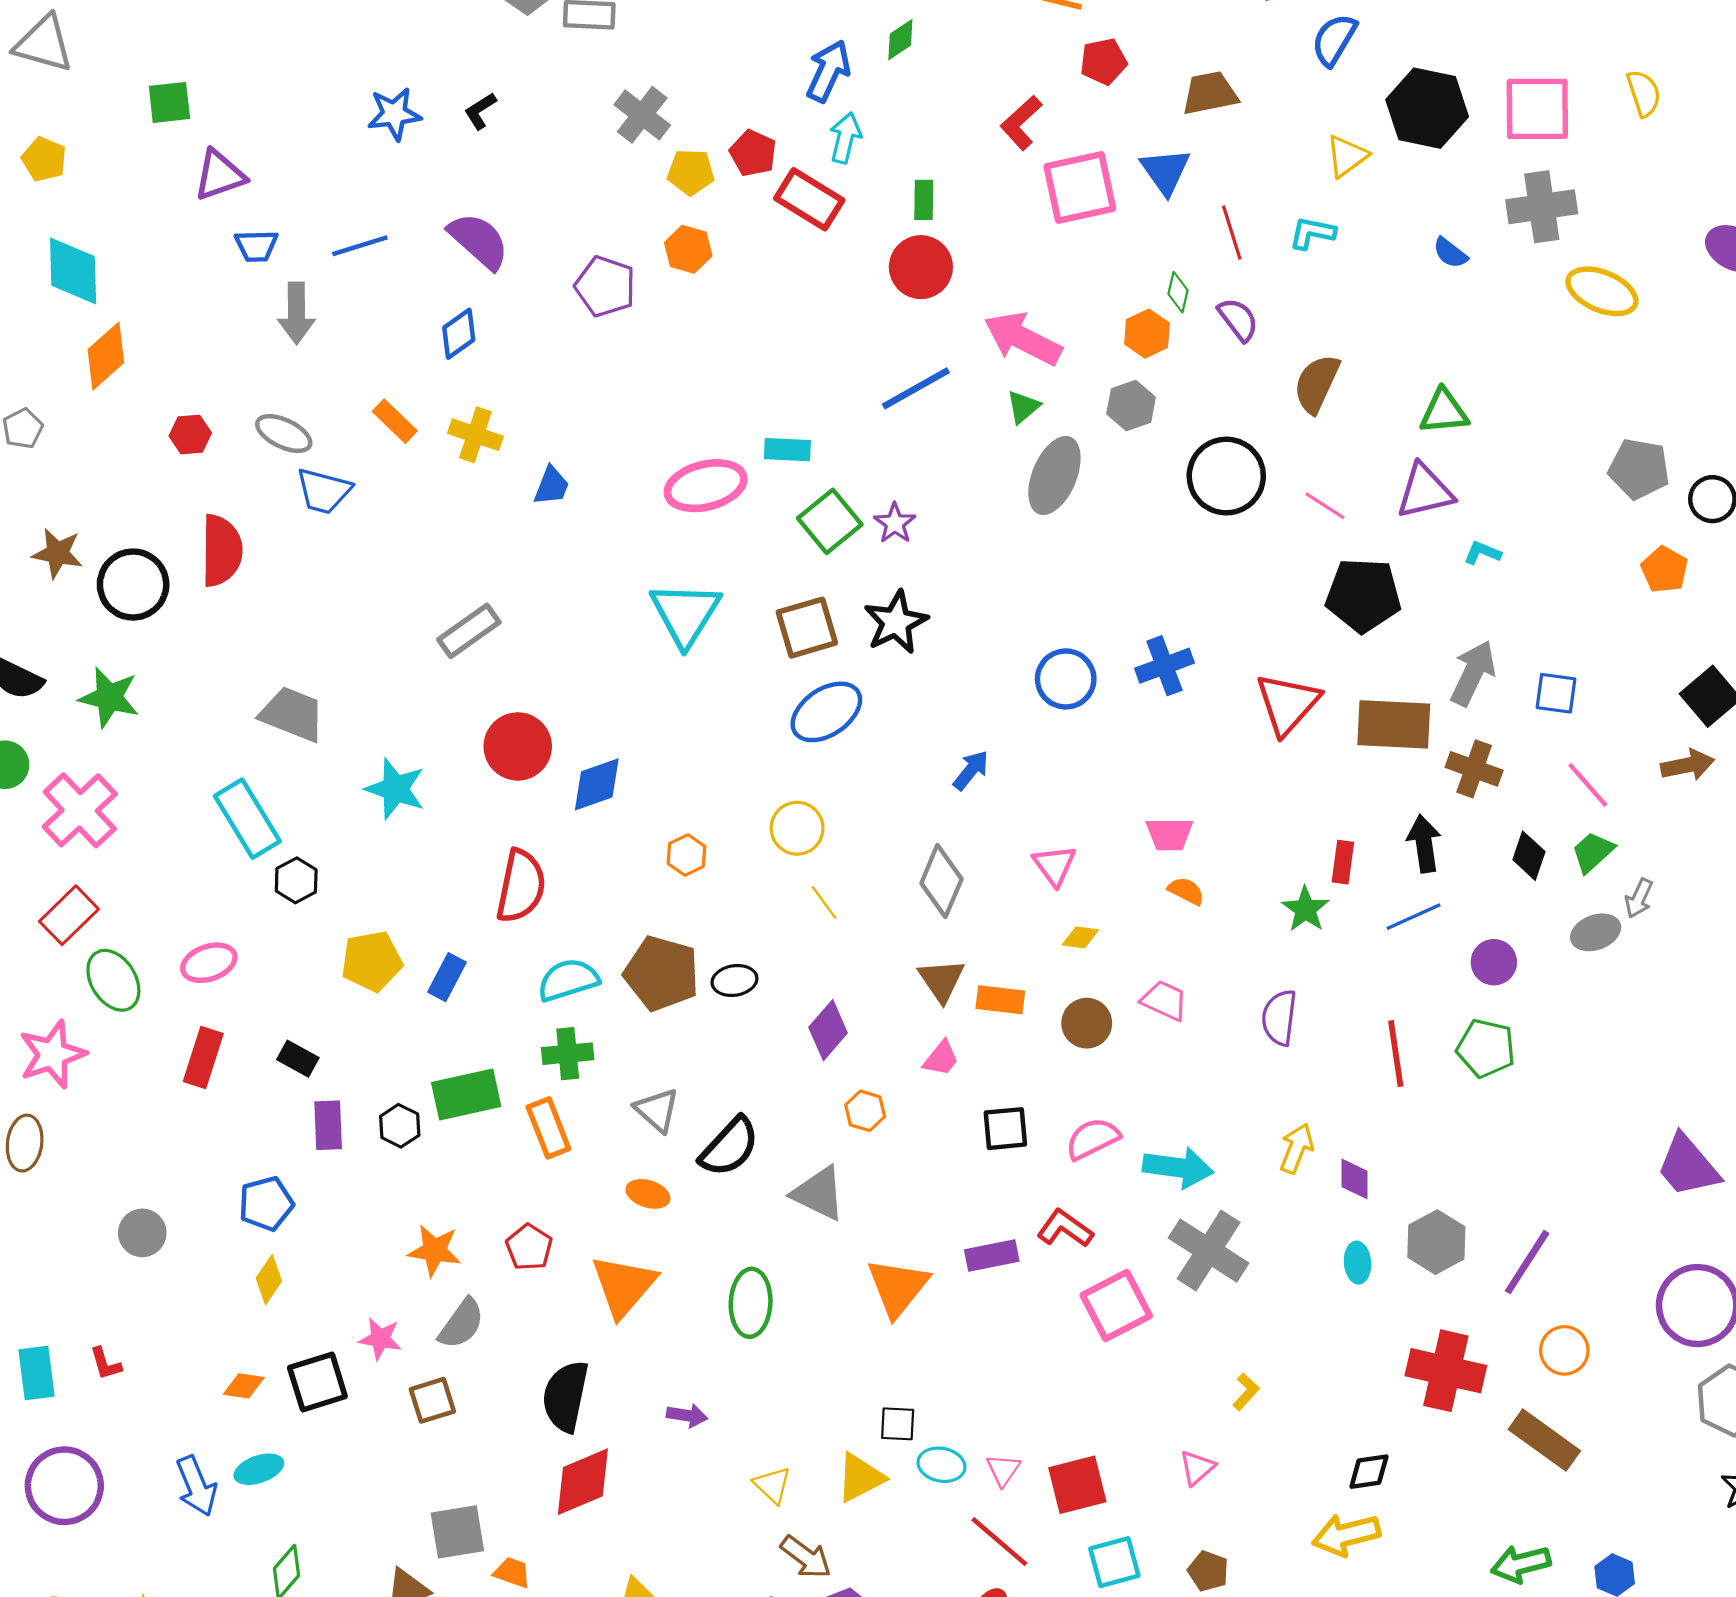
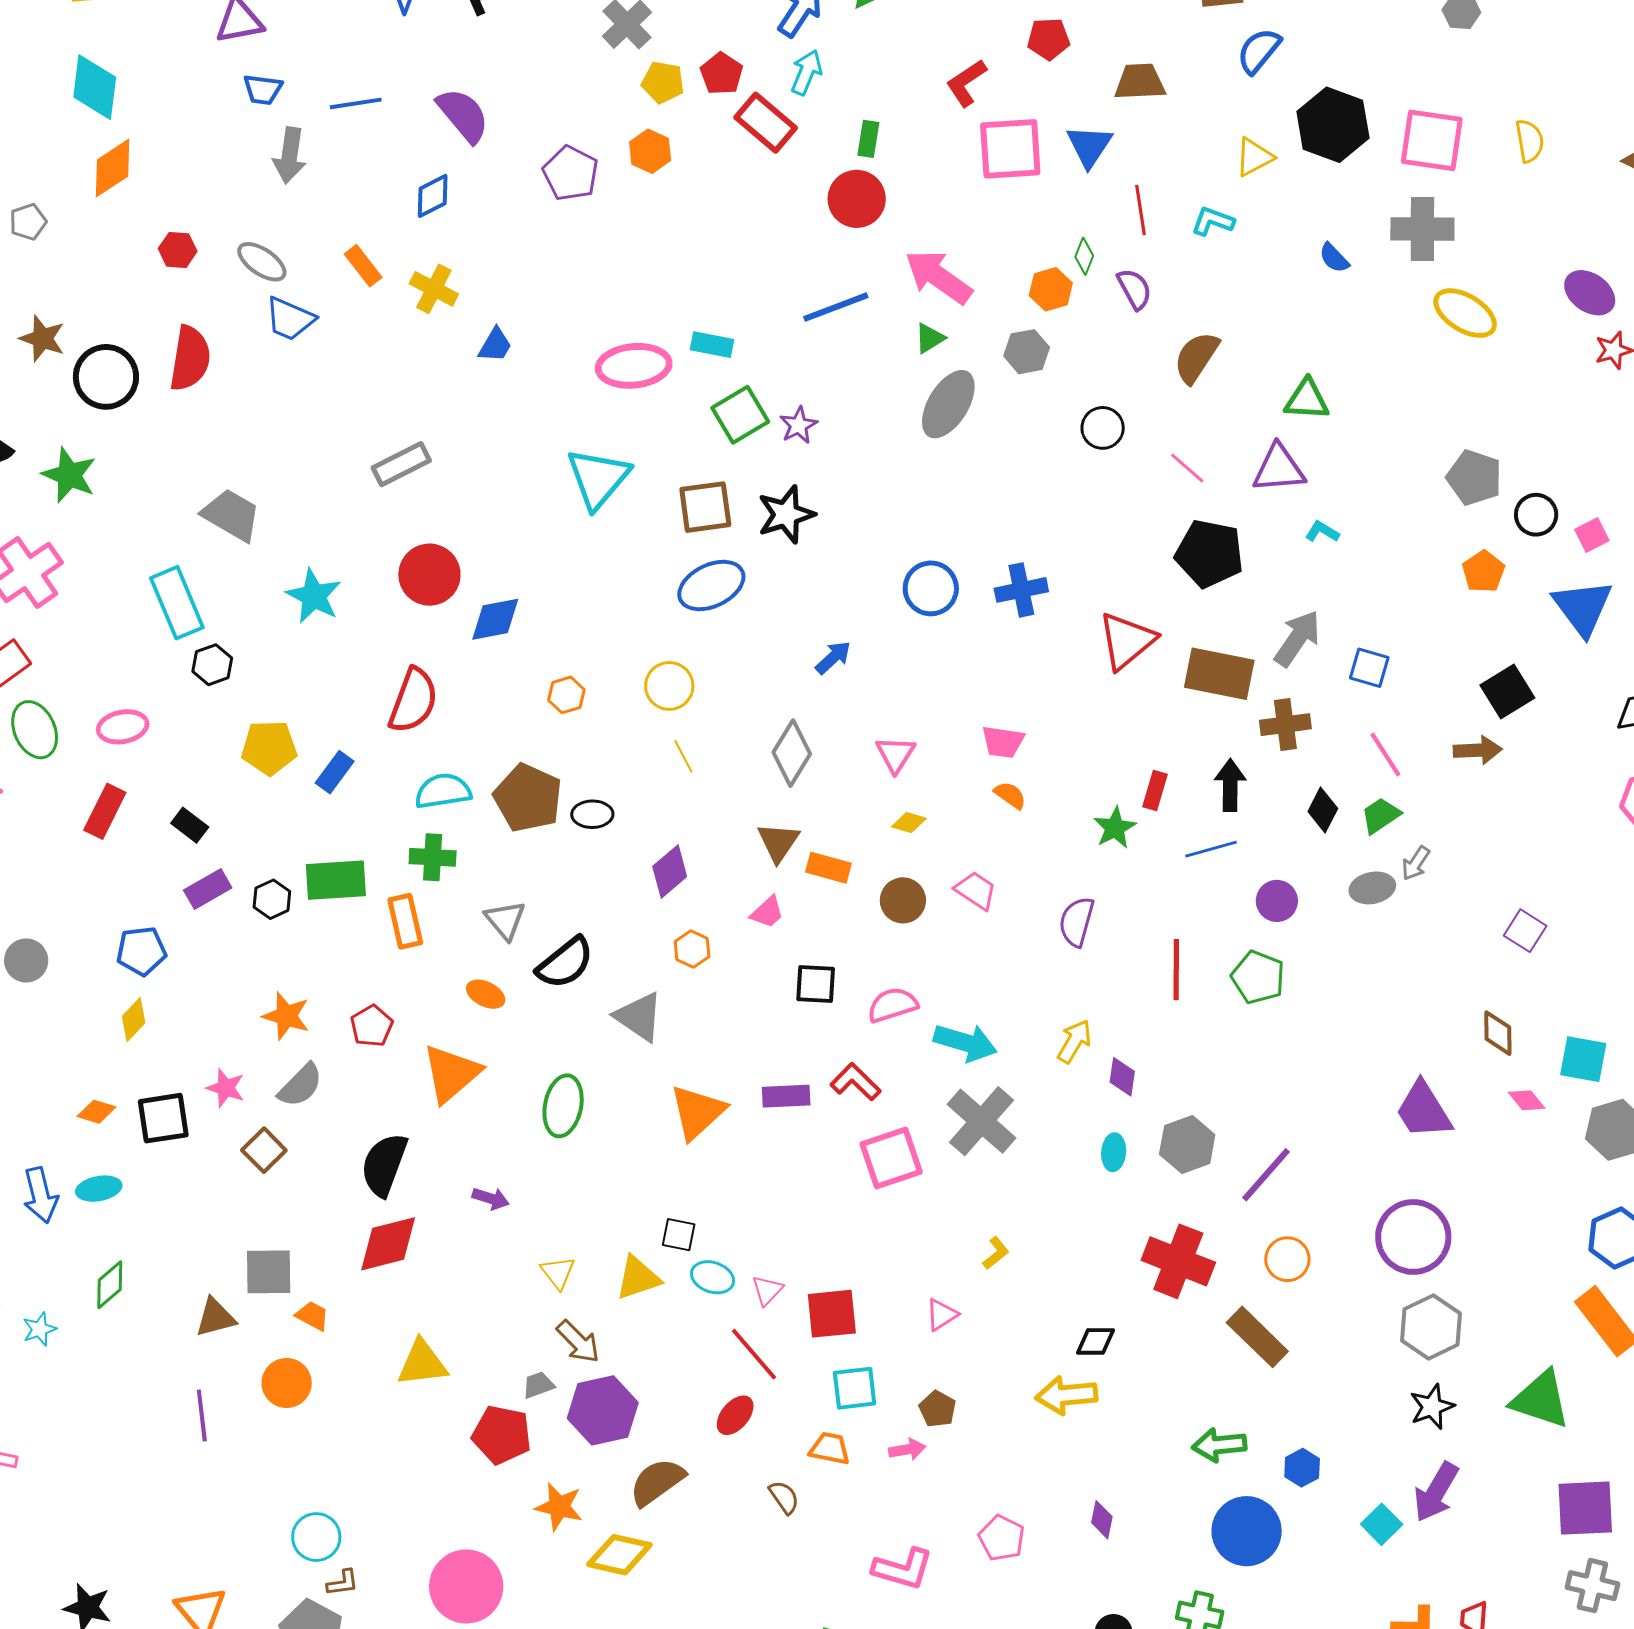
black circle: (1226, 476) -> (1103, 428), size x0.6
brown cross: (1474, 769) -> (1285, 725), turned -36
purple rectangle: (328, 1125) -> (208, 889), turned 54
brown square: (432, 1400) -> (264, 1150), turned -36

